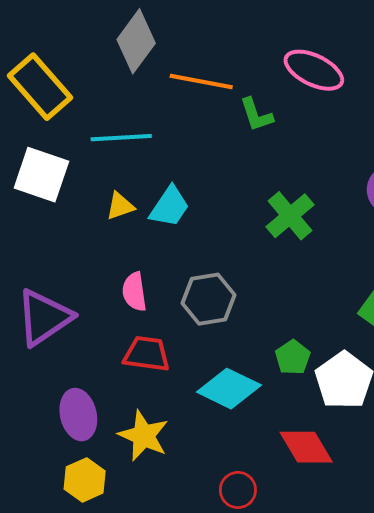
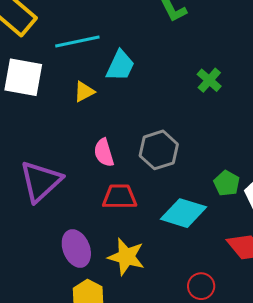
cyan trapezoid: (169, 207) -> (120, 66), moved
green cross: (290, 216) -> (209, 80), size x0.7

